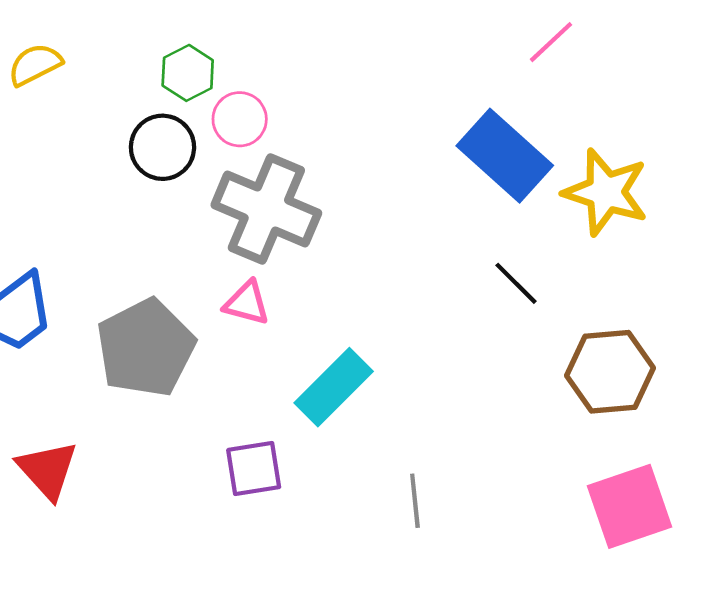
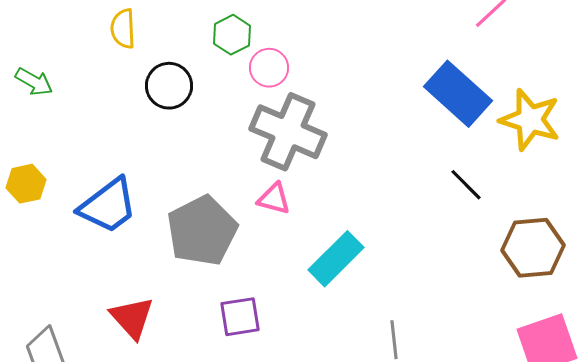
yellow semicircle: (35, 65) -> (123, 29), turned -66
black circle: (162, 147) -> (169, 86), moved
purple square: (254, 468) -> (240, 317), moved

